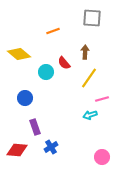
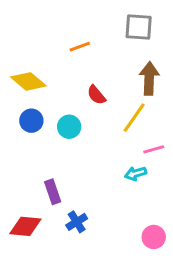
brown arrow: (85, 52) -> (149, 78), moved, size x1.5
cyan circle: (46, 72) -> (69, 127), moved
blue circle: (25, 98) -> (31, 121), moved

